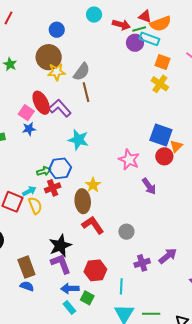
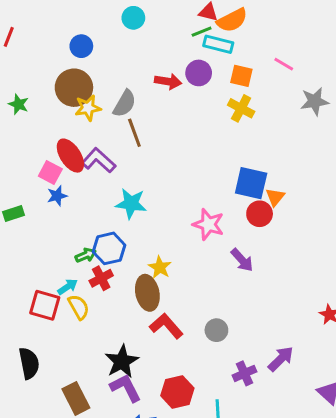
red arrow: (121, 25) -> (168, 81), moved
purple circle: (135, 43) -> (199, 73), moved

